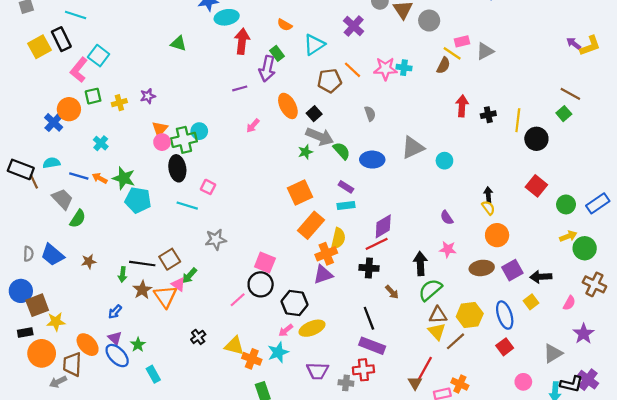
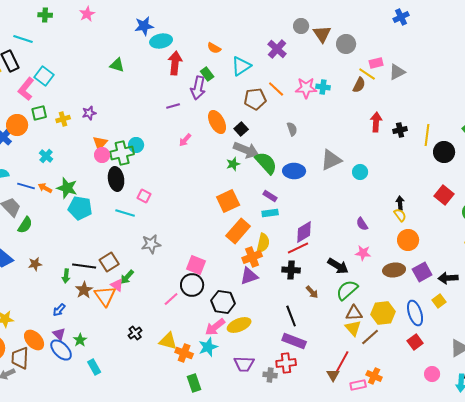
green semicircle: (342, 151) -> (266, 163), size x1.4
black arrow: (420, 264) -> (338, 266), turned 125
pink arrow: (286, 330) -> (215, 327), size x1.5

